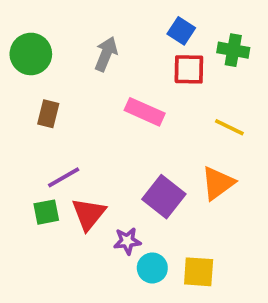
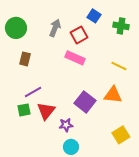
red square: (189, 69) -> (79, 35), moved, turned -30
orange triangle: (218, 183) -> (113, 95), turned 42
cyan circle: (152, 268) -> (71, 147), moved
yellow square: (199, 272) -> (121, 135), moved, turned -36

